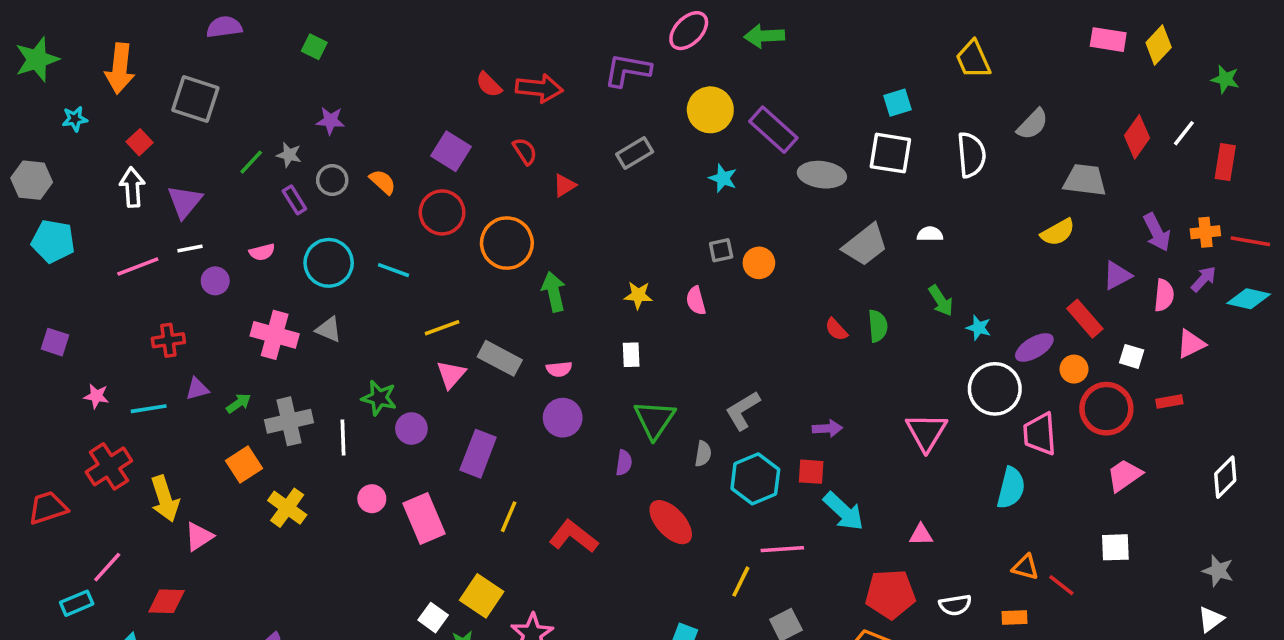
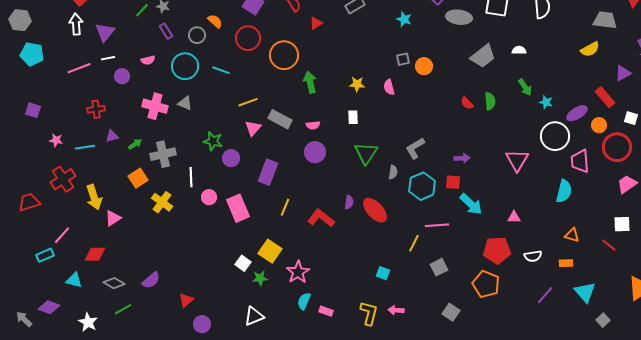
gray circle: (332, 180) -> (197, 35), moved
white line: (343, 437) -> (191, 177), moved
purple semicircle: (624, 463) -> (349, 202), moved
red line: (1061, 585) -> (609, 245), moved

